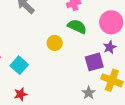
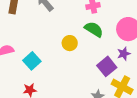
purple square: (94, 62) -> (107, 66), turned -30

